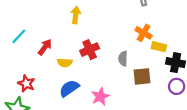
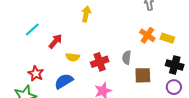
yellow rectangle: (159, 47) -> (167, 38), moved
red cross: (90, 50) -> (100, 62), moved
blue semicircle: (69, 88) -> (64, 81), moved

